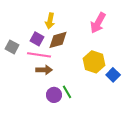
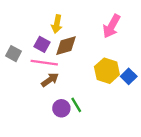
brown arrow: (44, 70) -> (50, 80), turned -35
blue square: (113, 75) -> (129, 76), moved

